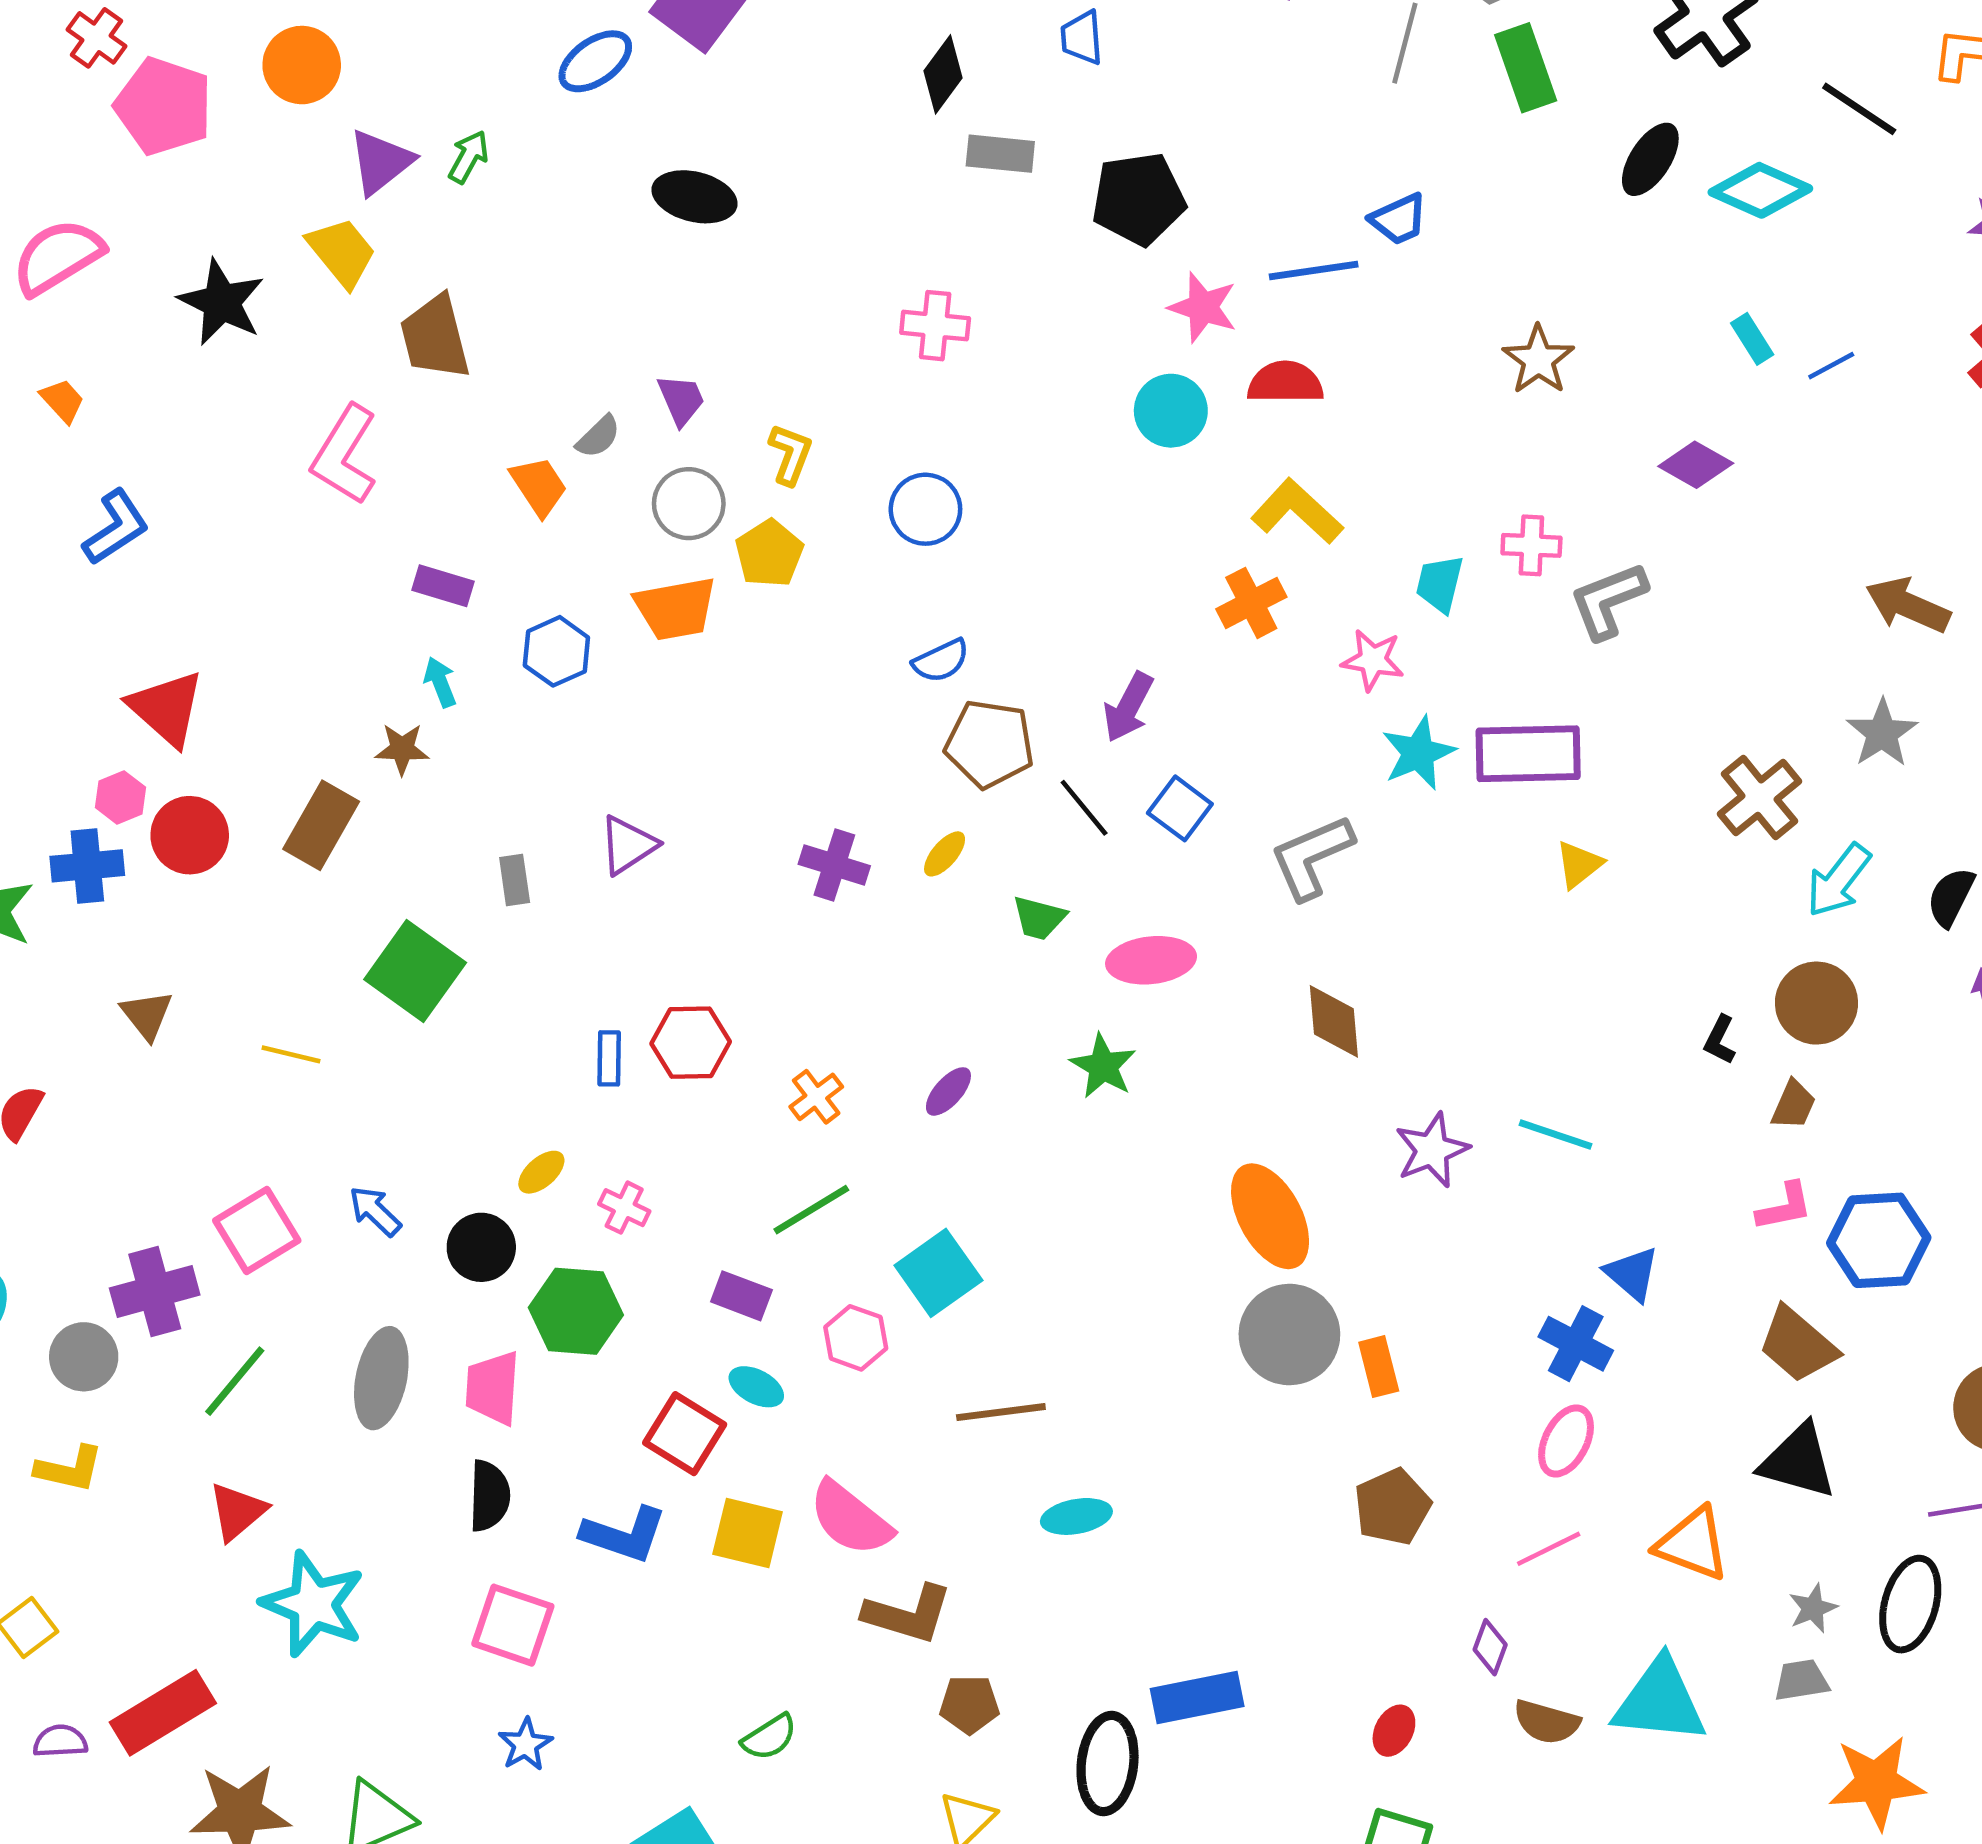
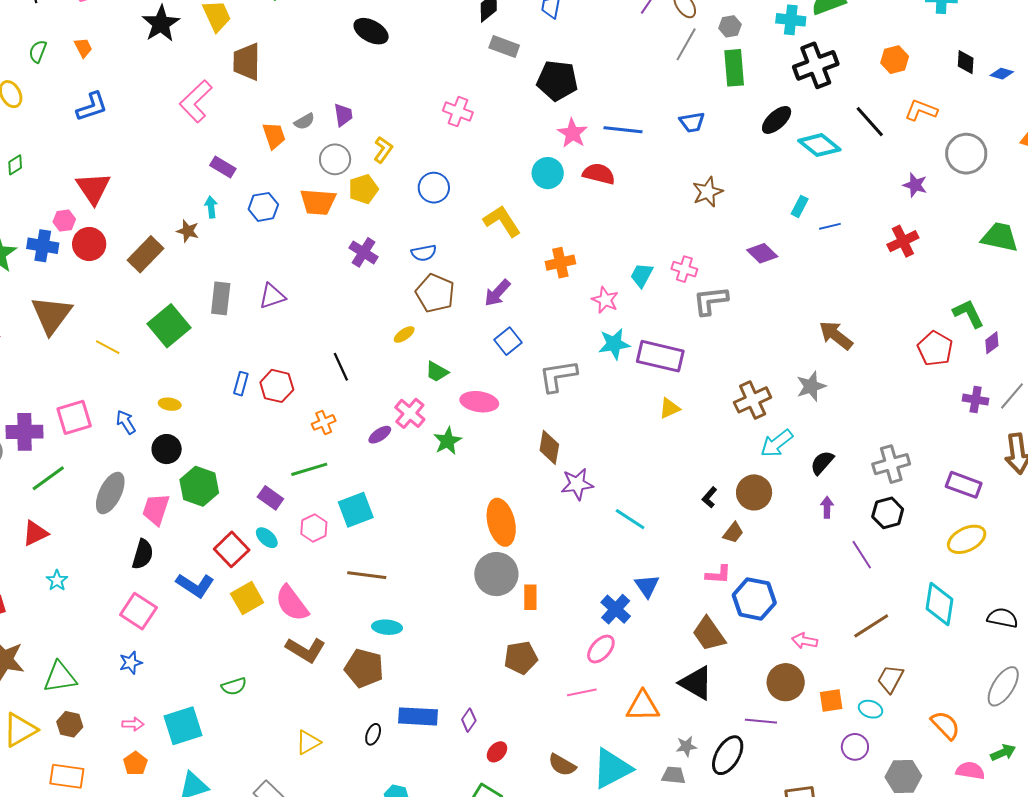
blue trapezoid: (1399, 219) -> (692, 122), moved
cyan rectangle: (1752, 339) -> (800, 206), turned 45
yellow L-shape: (1297, 511) -> (502, 221), moved
black line: (1084, 808) -> (341, 367), moved
purple cross: (834, 865) -> (364, 252), moved
gray rectangle: (515, 880) -> (221, 298), size x1.5
brown triangle: (147, 1015) -> (51, 315), size x1.8
purple star: (1432, 1150) -> (577, 484), moved
yellow ellipse: (541, 1172) -> (170, 404), moved, turned 35
pink cross: (624, 1208) -> (410, 413), moved, size x1.4
yellow square: (748, 1533) -> (247, 598), turned 32
orange triangle: (1693, 1544) -> (643, 706), turned -36
cyan star: (313, 1604) -> (57, 580), size x0.5
purple diamond: (1490, 1647) -> (469, 720), moved
cyan triangle: (1660, 1701) -> (612, 769), turned -48
brown pentagon: (969, 1704) -> (364, 668), moved, size x1.5
black ellipse: (1108, 1764) -> (373, 734), size x0.5

